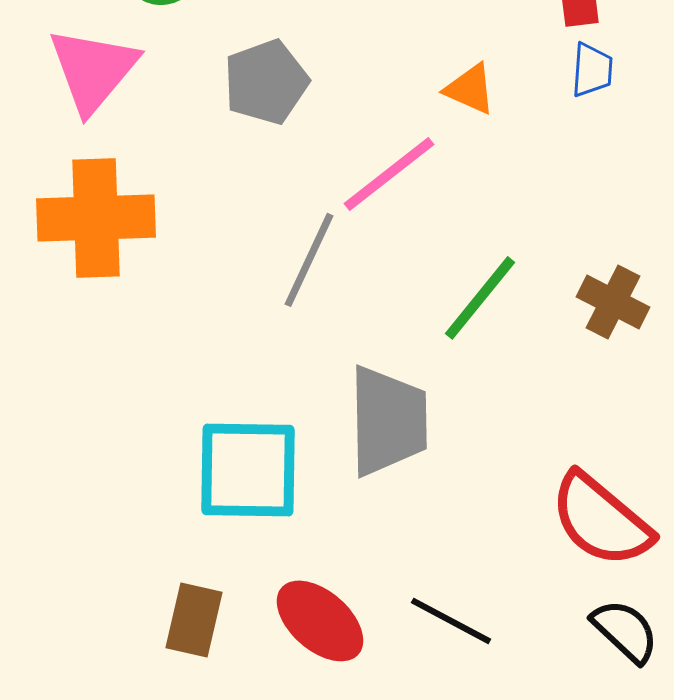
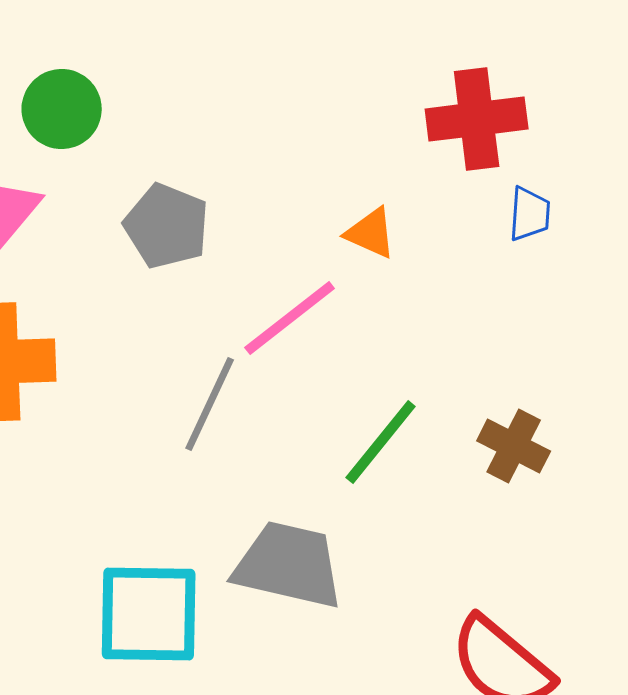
blue trapezoid: (592, 70) -> (530, 214), moved
gray pentagon: (266, 82) -> (167, 226), turned -30
gray trapezoid: (388, 421) -> (289, 565), turned -76

